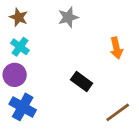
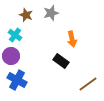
brown star: (19, 17) -> (26, 15), moved
orange arrow: (116, 48) -> (72, 39), moved

